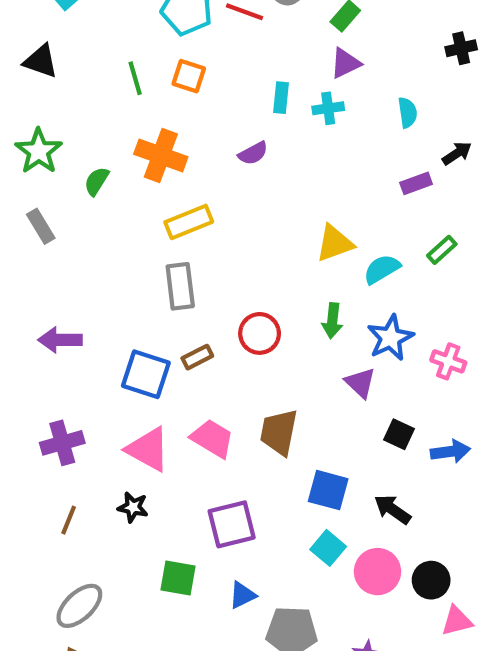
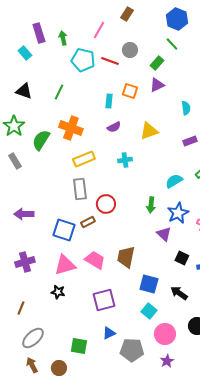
black triangle: (41, 61) -> (24, 91), moved
orange square: (189, 76) -> (130, 91), moved
green line: (135, 78) -> (59, 92), turned 42
cyan rectangle: (281, 98) -> (109, 101), moved
cyan cross: (328, 108) -> (125, 160), moved
green semicircle: (97, 181) -> (41, 140), size x1.5
yellow triangle: (335, 243) -> (149, 131), moved
red circle: (260, 333) -> (106, 204), moved
pink triangle: (148, 449) -> (65, 265), turned -45
brown line: (69, 520) -> (21, 308), moved
pink circle: (377, 572) -> (165, 334), moved
green square: (178, 578) -> (79, 346), moved

